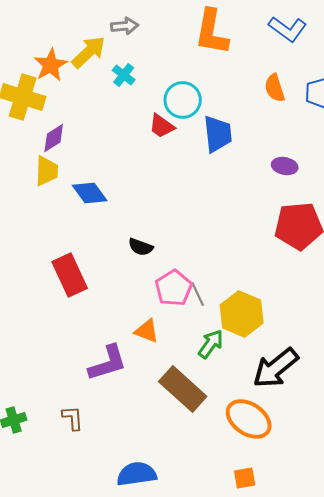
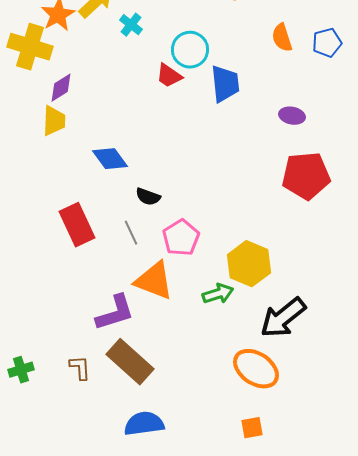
blue diamond: (90, 193) -> (110, 159), moved
gray line: (198, 294) -> (131, 233), moved
orange triangle: (147, 331) -> (154, 281), size x1.6
green arrow: (211, 344) -> (218, 294), turned 36
brown rectangle: (183, 389) -> (130, 362), moved

